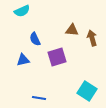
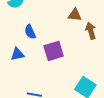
brown triangle: (72, 30) -> (75, 15), moved

